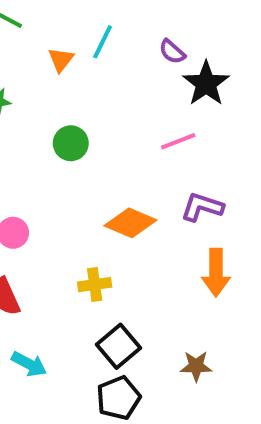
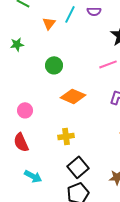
purple semicircle: (172, 52) -> (94, 11), moved, turned -40
orange diamond: (130, 223) -> (73, 96), moved

